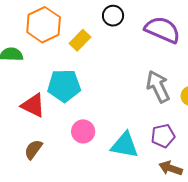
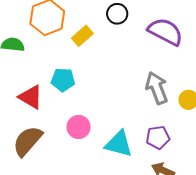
cyan pentagon: (64, 86) -> (63, 80), size x0.7
brown semicircle: (33, 149) -> (27, 141), size x1.6

